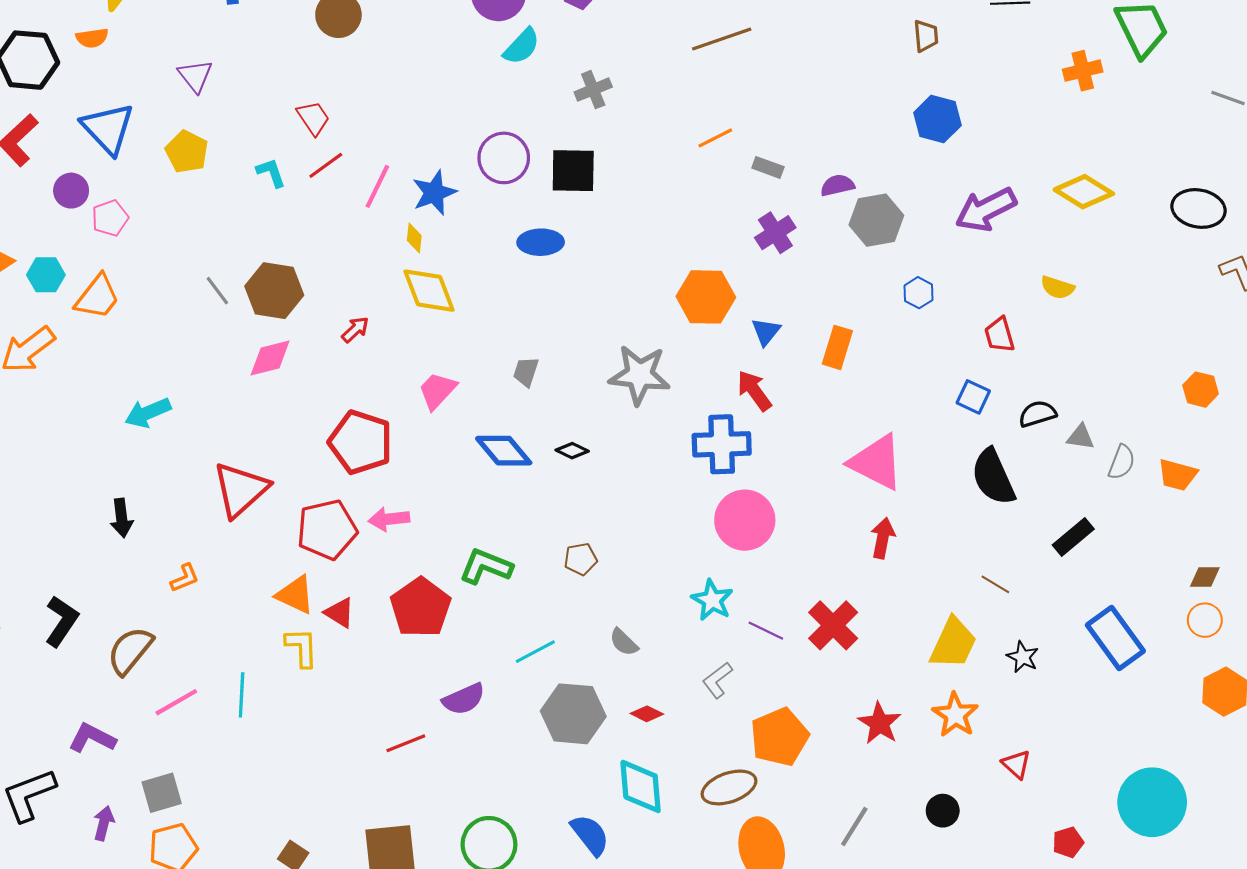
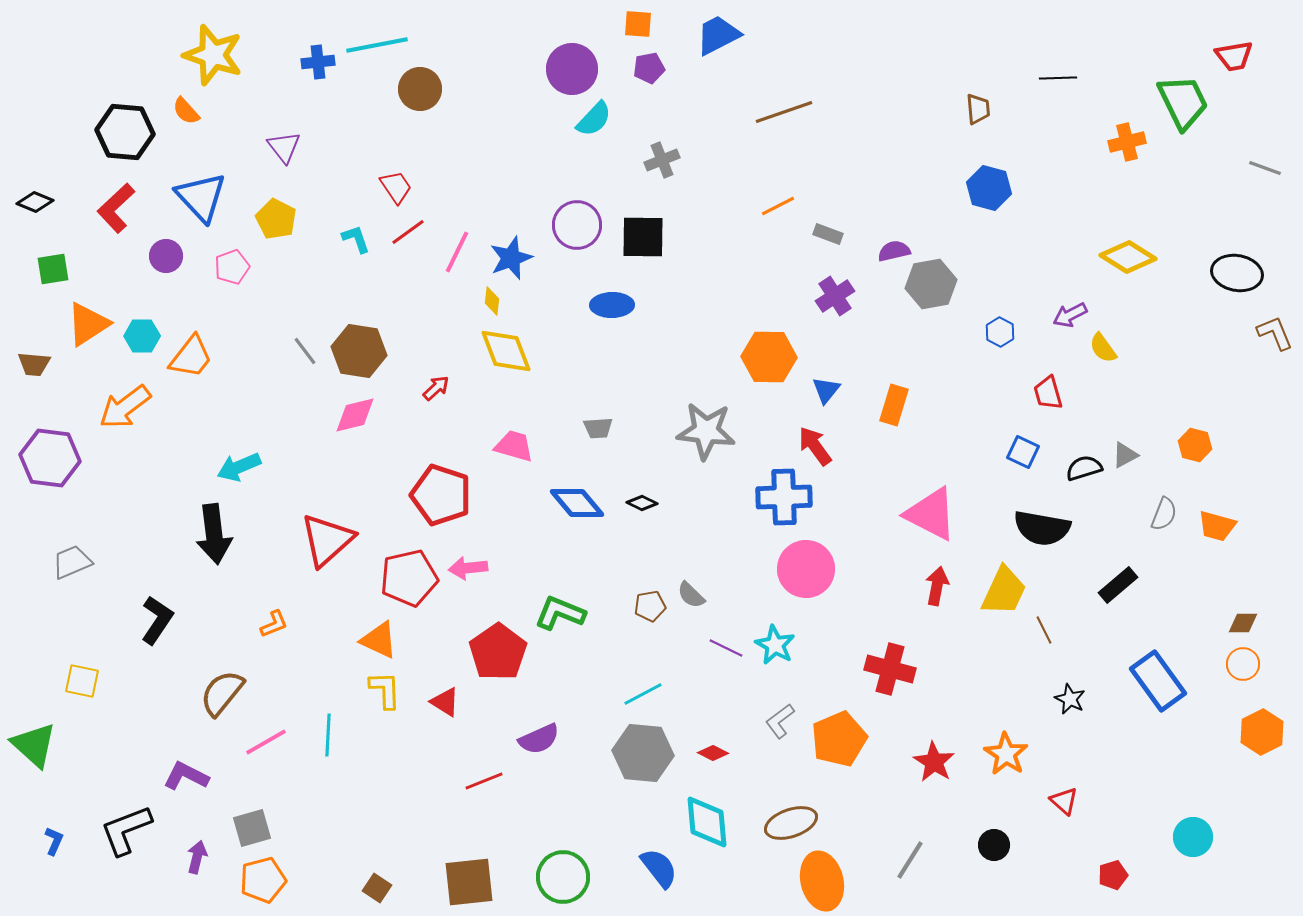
orange semicircle: (92, 38) -> (186, 111), turned 56
purple arrow: (986, 210) -> (1070, 315), moved, size x0.6
pink pentagon: (110, 218) -> (232, 267), moved
yellow semicircle: (1057, 287) -> (1103, 348), turned 36
blue hexagon: (918, 293) -> (1000, 332), moved
gray trapezoid: (526, 372) -> (598, 428), turned -112
orange hexagon: (1201, 390) -> (1195, 445), moved
pink trapezoid: (437, 391) -> (514, 446), turned 63
gray triangle: (1081, 437) -> (1125, 455), moved, turned -36
black semicircle: (993, 477) -> (1042, 528), turned -56
black arrow: (122, 518) -> (214, 534), moved, size x1.6
brown line: (995, 584) -> (1044, 630), turned 32
red triangle: (340, 613) -> (445, 702), moved
black L-shape: (62, 621) -> (157, 620), moved
red cross: (833, 625) -> (890, 669), turned -30
purple line: (766, 631) -> (726, 648), moved
gray semicircle: (624, 642) -> (691, 595), moved
yellow trapezoid: (953, 643) -> (1004, 591), moved
cyan line: (535, 652) -> (643, 694), moved
orange pentagon: (780, 737) -> (839, 739), moved
cyan circle: (1152, 802) -> (1193, 837), size x0.6

